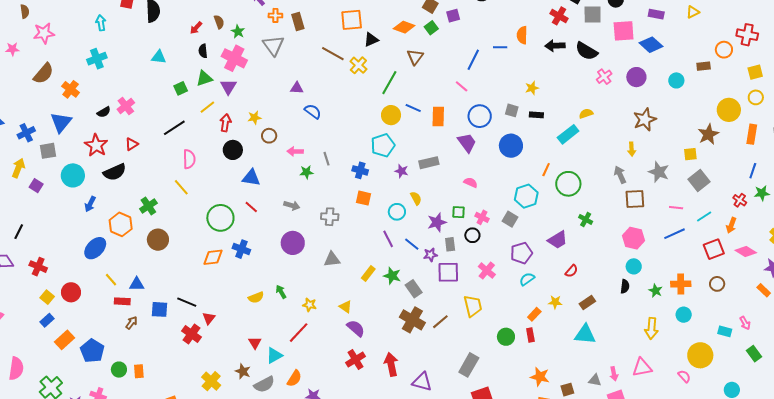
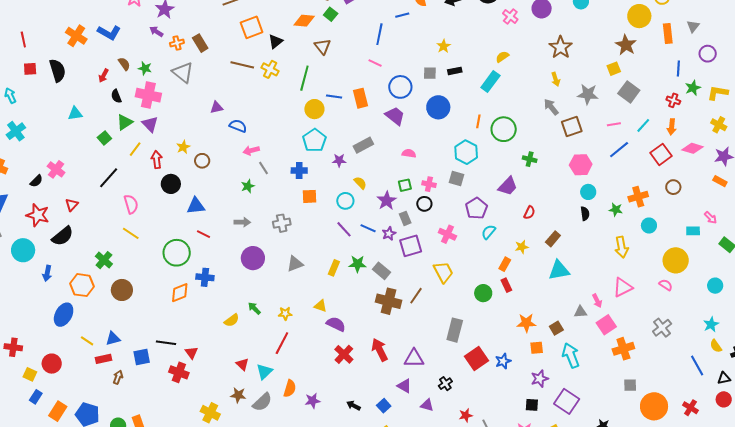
pink arrow: (295, 151) -> (251, 150), moved

